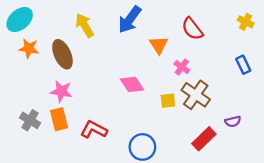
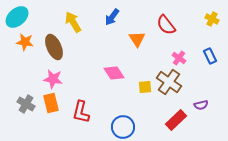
blue arrow: (130, 20) -> (112, 17), size x0.7
pink cross: (182, 67) -> (179, 58), moved
red L-shape: (94, 130) -> (81, 112), turned -105

